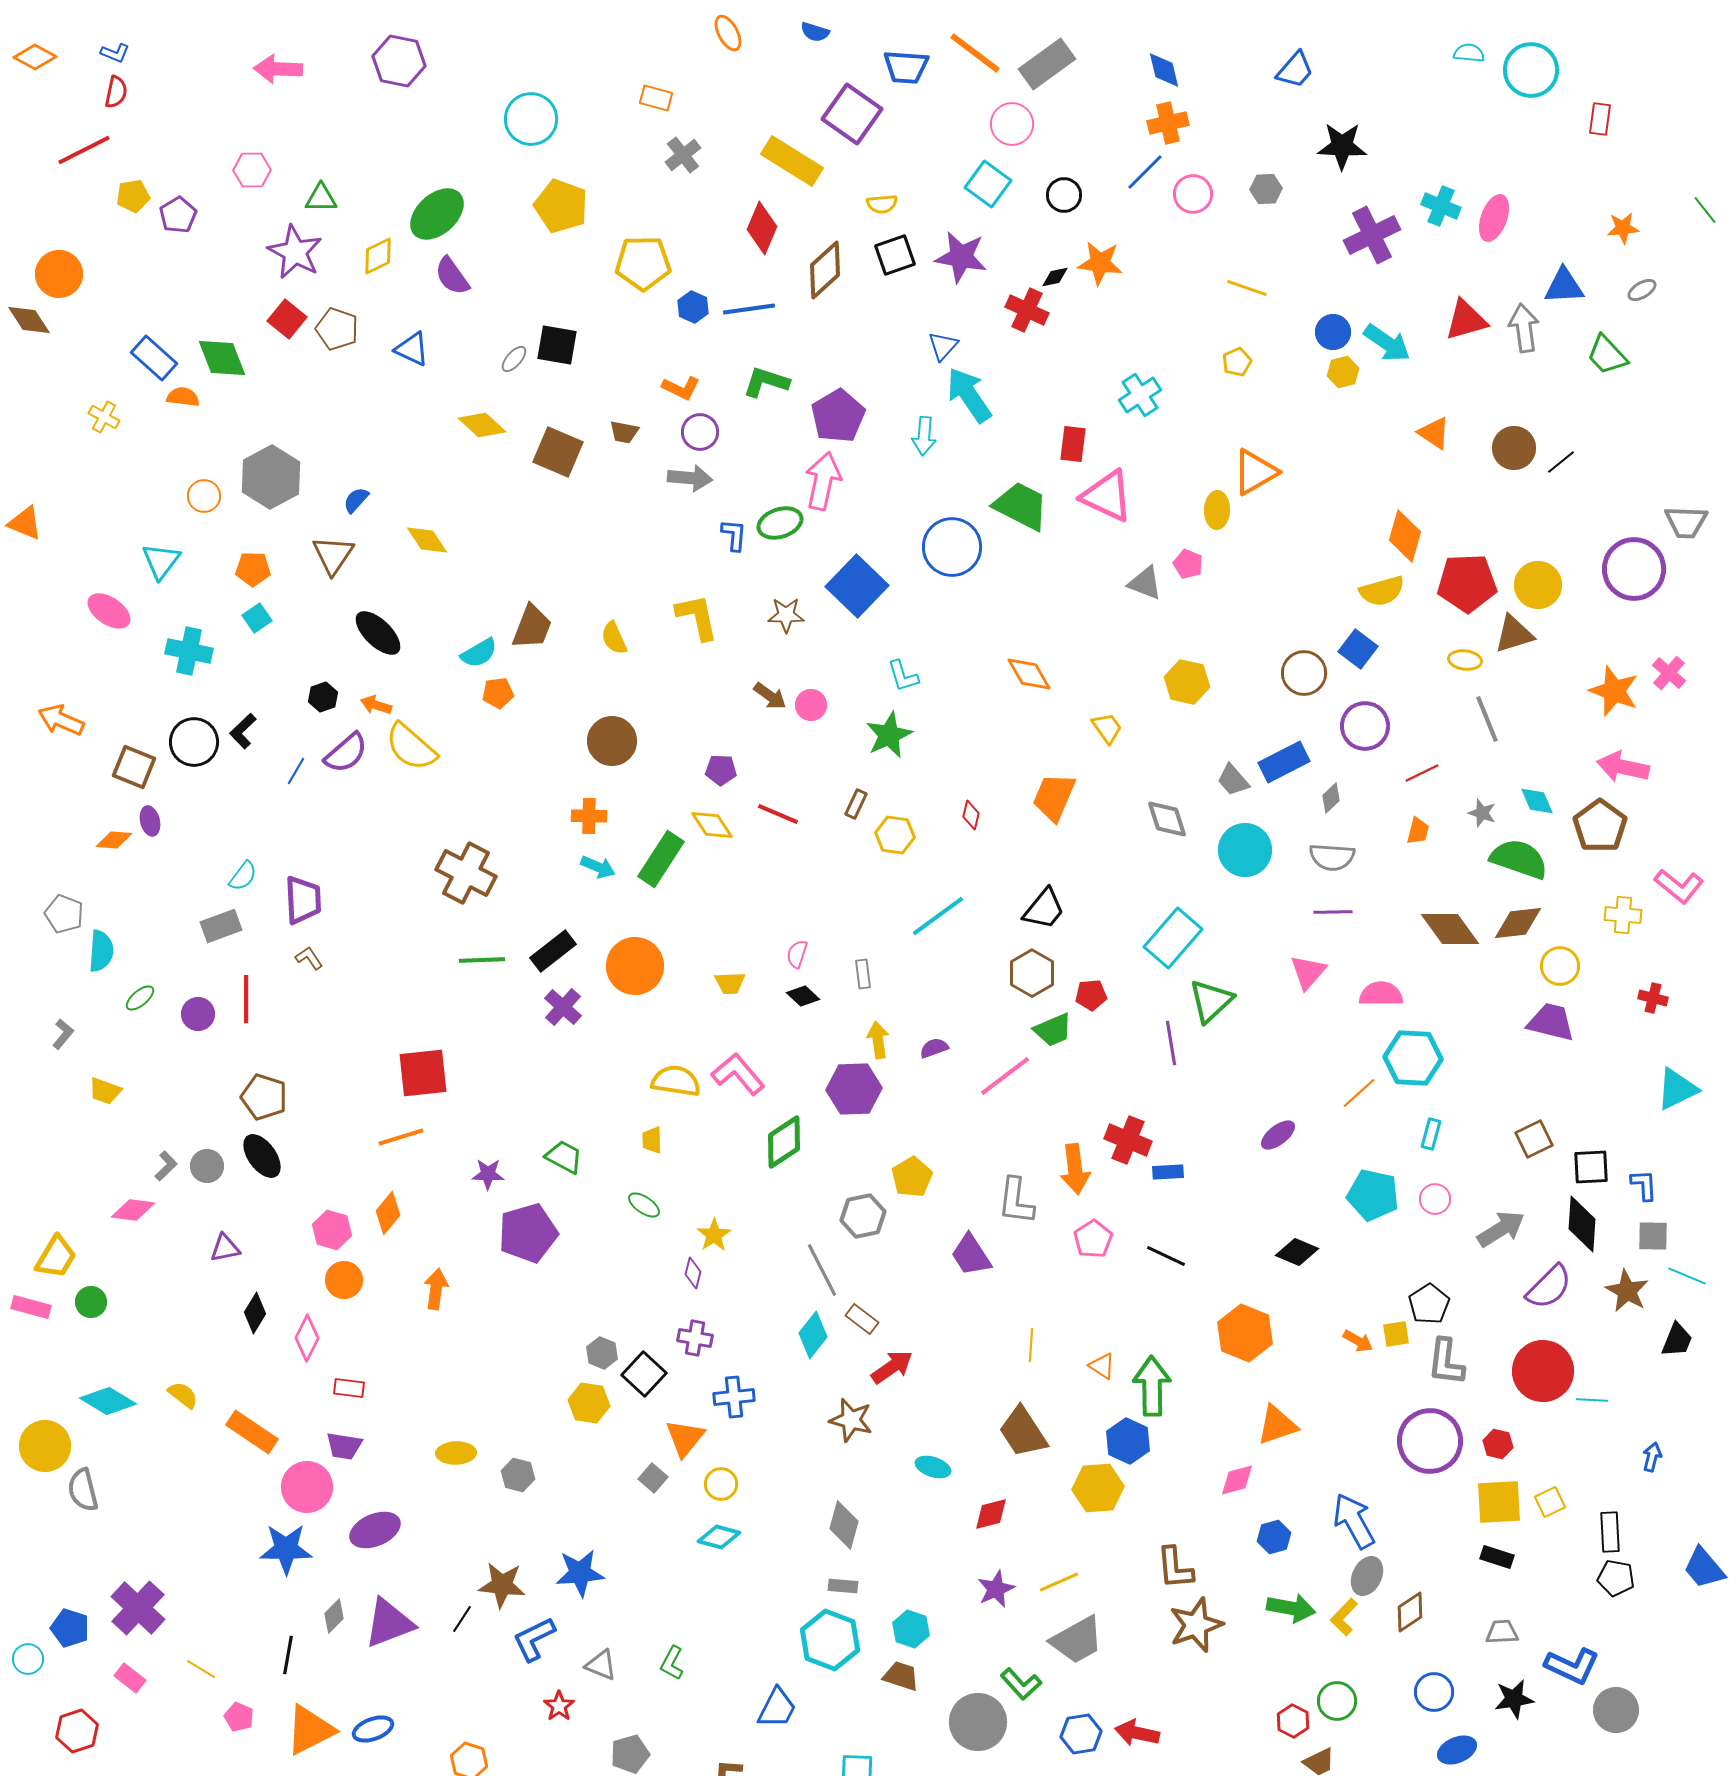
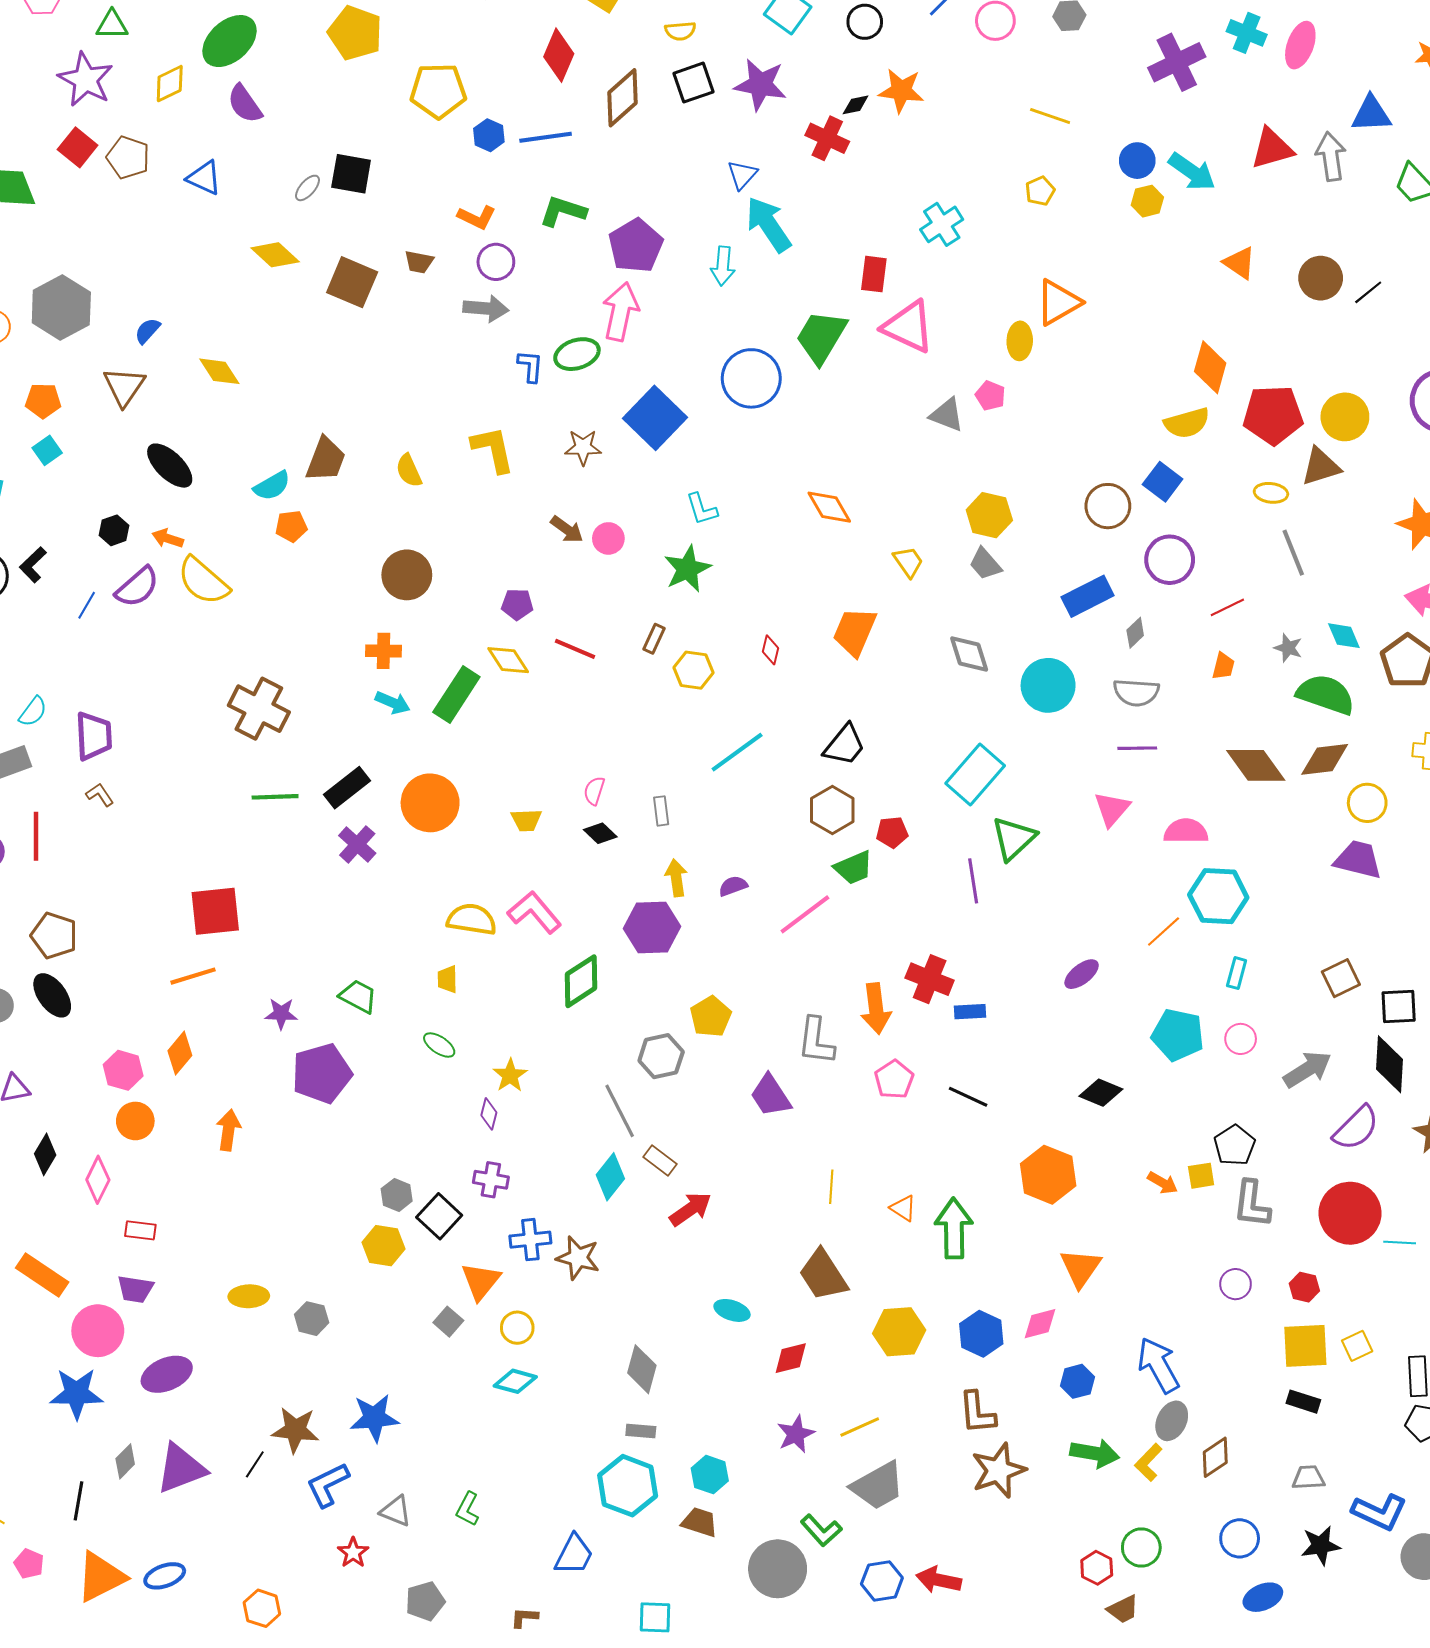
green trapezoid: (1021, 506) -> (821, 337), turned -86
gray trapezoid: (1233, 780) -> (985, 564), moved
brown star: (851, 1420) -> (578, 1258), moved
orange triangle: (1277, 1425) -> (1081, 1268), turned -36
blue hexagon: (1128, 1441) -> (981, 1334), moved
purple circle: (1430, 1441) -> (1236, 1284), size x0.5

